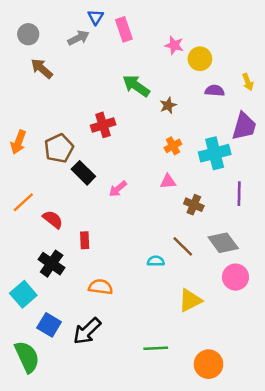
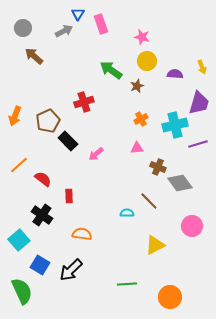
yellow circle: (200, 59) -> (147, 61), moved
purple line: (239, 194) -> (198, 144), moved, turned 72
gray diamond: (223, 243) -> (180, 183), moved

